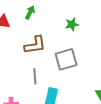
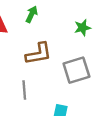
gray line: (35, 76) -> (24, 90), moved

